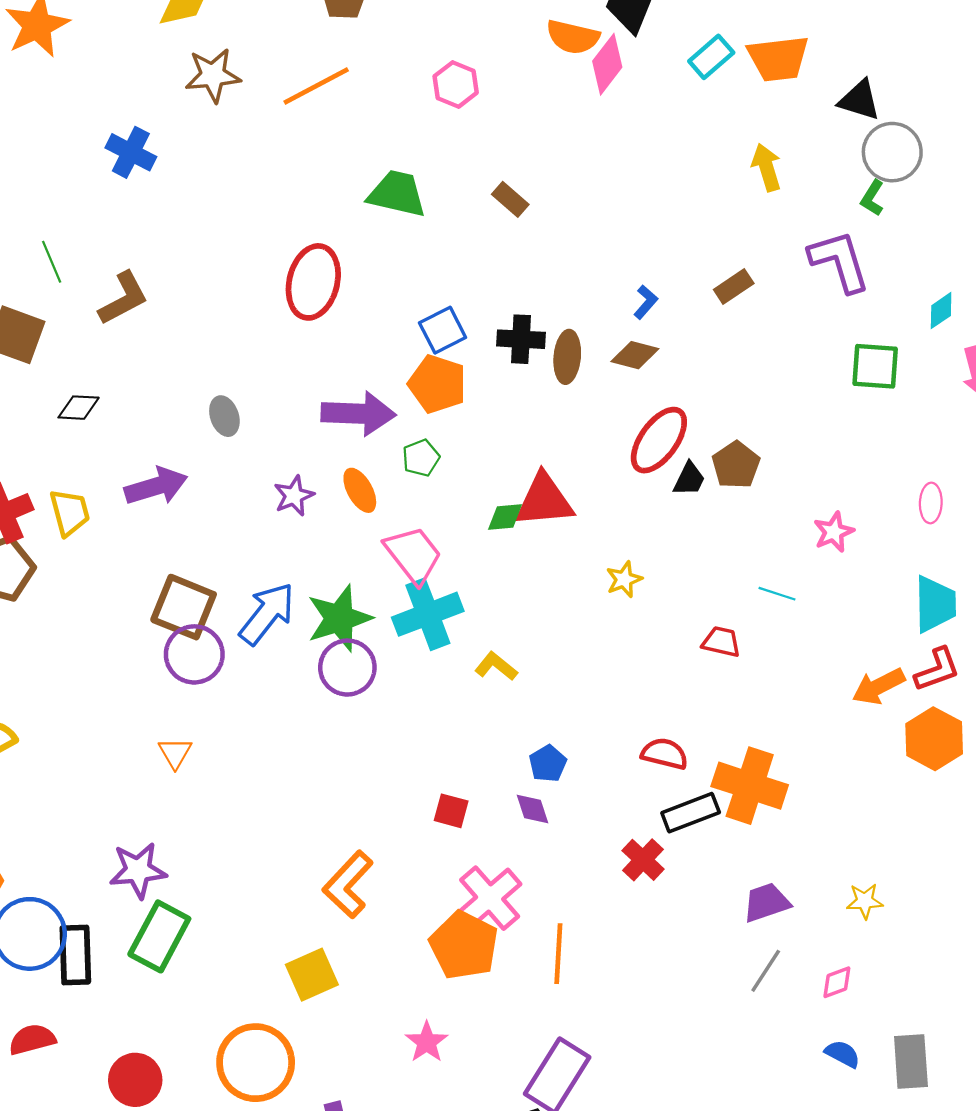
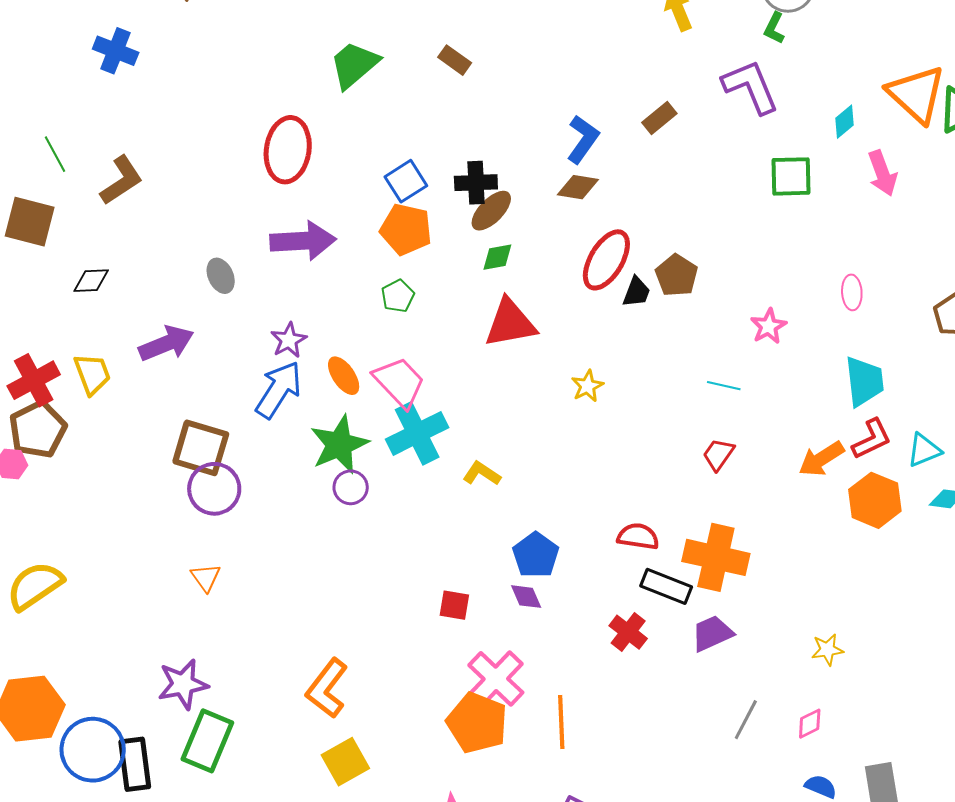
green trapezoid: (397, 194) -> (354, 65), turned -48
blue L-shape: (646, 302) -> (583, 139), size x1.6
brown ellipse: (567, 357) -> (491, 211), moved, turned 45
purple arrow: (358, 414) -> (303, 241), moved
orange ellipse: (360, 490) -> (344, 376), moved
green diamond: (505, 517) -> (497, 257), moved
blue arrow: (267, 614) -> (279, 390), moved
red trapezoid: (721, 642) -> (718, 454), moved, turned -63
purple circle: (347, 668) -> (351, 487), size x0.7
blue pentagon: (548, 764) -> (536, 555), size x1.4
black rectangle: (691, 813) -> (666, 586), turned 48
orange L-shape: (348, 885) -> (327, 688), moved
purple trapezoid: (766, 902) -> (712, 633), moved

